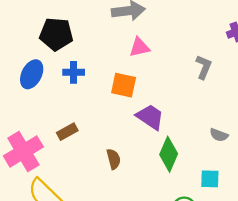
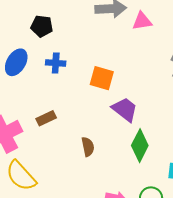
black pentagon: (56, 34) -> (42, 26), size x0.7
pink triangle: (139, 47) -> (142, 21), moved

